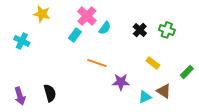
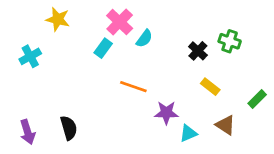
black cross: (140, 30) -> (198, 51), moved
cyan cross: (22, 41) -> (30, 56), turned 35
cyan triangle: (145, 97) -> (188, 133), moved

